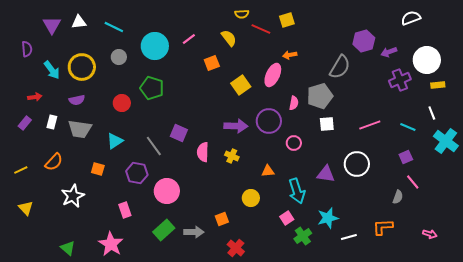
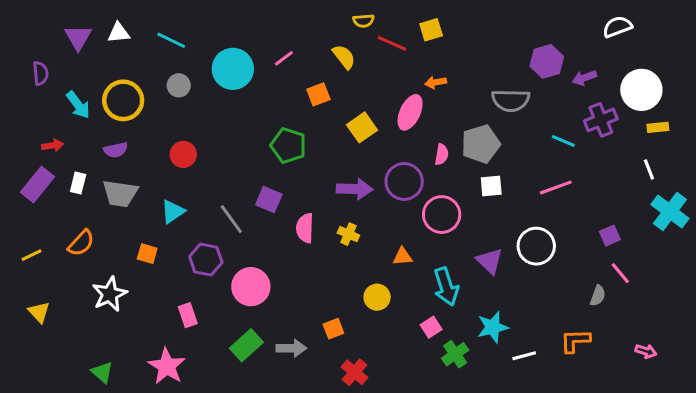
gray semicircle: (340, 67) -> (511, 100), turned 60
green pentagon: (152, 88) -> (288, 145), moved
purple rectangle: (25, 123) -> (38, 184), size x1.6
cyan line: (408, 127) -> (563, 141), moved
pink circle: (294, 143) -> (442, 215), size x1.6
purple triangle: (326, 174) -> (490, 261), turned 36

